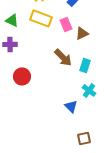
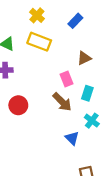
pink rectangle: (66, 24) -> (67, 79), moved
brown arrow: (63, 57) -> (62, 102), moved

